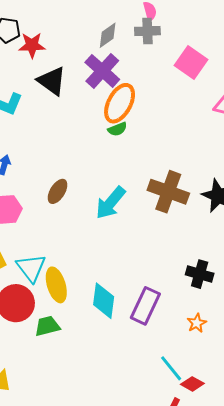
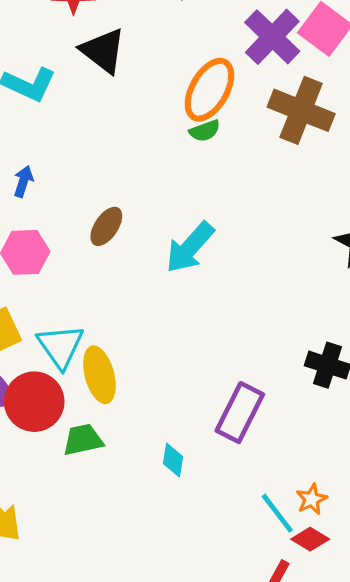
purple cross: (102, 71) -> (272, 37), moved
brown cross: (168, 192) -> (301, 110), moved
cyan diamond: (104, 301) -> (173, 460), moved, size x0.6
orange star: (197, 323) -> (312, 499), moved

